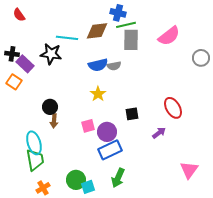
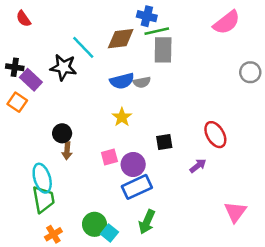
pink semicircle: (169, 36) -> (227, 22), moved
cyan line: (67, 38) -> (83, 47), turned 40
cyan square: (88, 187) -> (109, 233), turned -32

